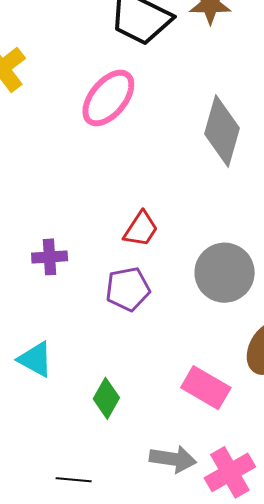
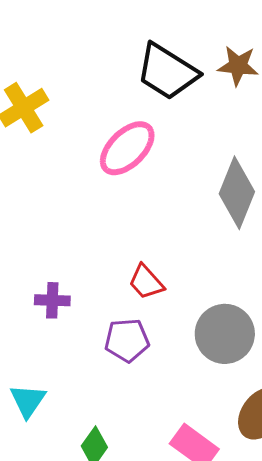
red trapezoid: (141, 229) -> (146, 282), turned 99
cyan triangle: (35, 359) -> (28, 401), turned 30

